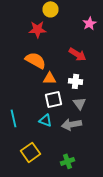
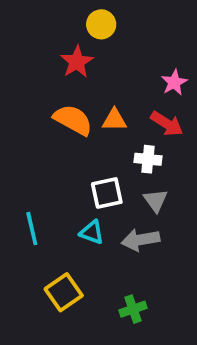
pink star: (90, 23) -> (174, 82), moved
red star: (38, 29) -> (77, 62), turned -30
red arrow: (78, 54) -> (167, 124), moved
orange triangle: (50, 78) -> (114, 120), moved

